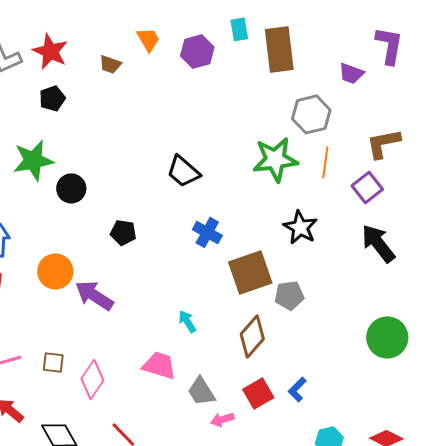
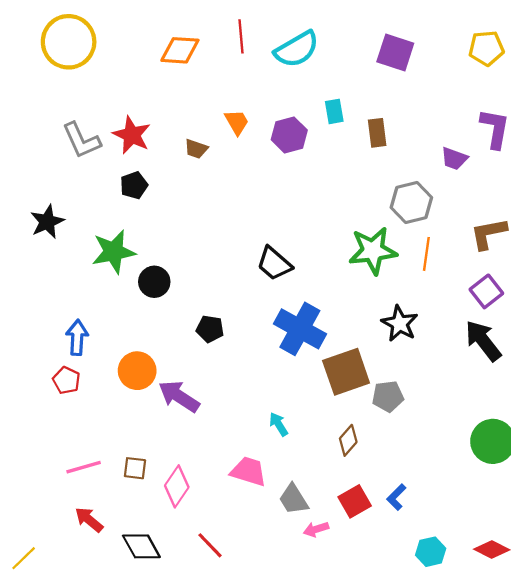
brown rectangle: (279, 49) -> (377, 133), size x0.6
purple square: (367, 187) -> (486, 291), moved
blue cross: (207, 232) -> (300, 329), size x1.6
brown diamond: (252, 336) -> (348, 440), size x0.7

